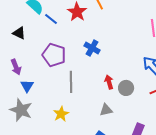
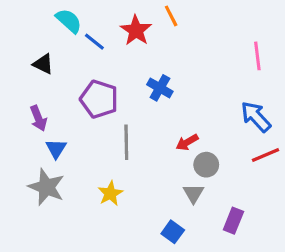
red arrow: (109, 82) -> (187, 142), turned -104
gray circle: (126, 88) -> (206, 165), moved
gray triangle: (106, 110) -> (193, 193), moved, turned -48

